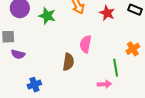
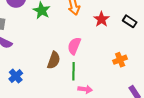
green line: (116, 68) -> (74, 71), moved
blue cross: (34, 85) -> (16, 76), turned -32

